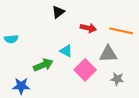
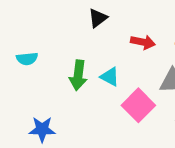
green arrow: (43, 65) -> (78, 75), moved, turned 120

